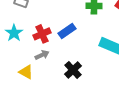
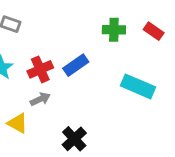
black cross: (73, 70) -> (74, 139), moved

